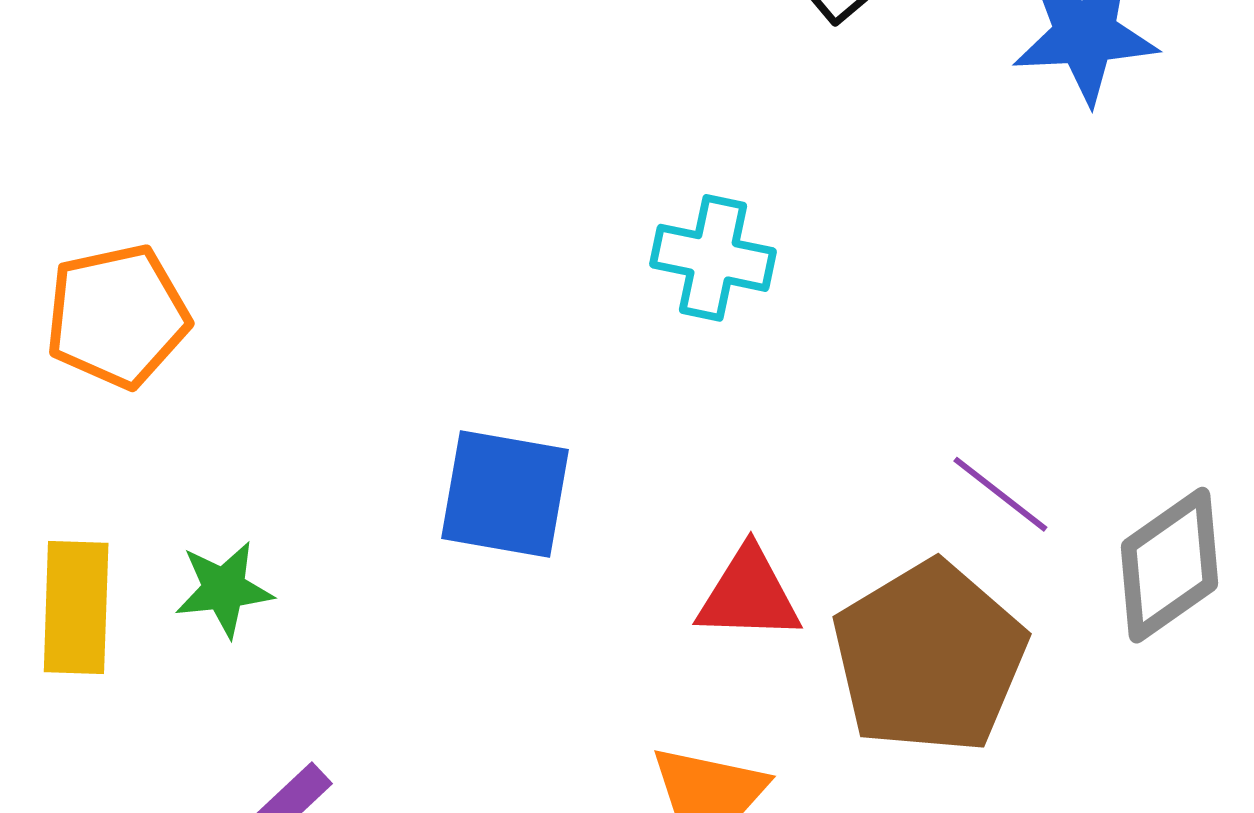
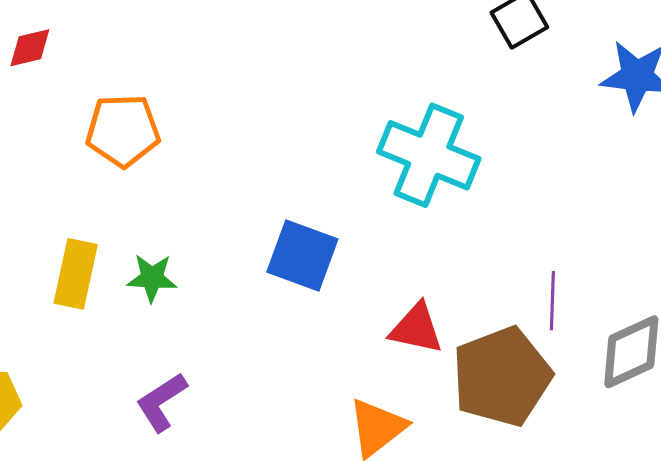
cyan cross: (713, 258) -> (429, 155), size x1.6
purple line: (1000, 494) -> (552, 301), turned 44

